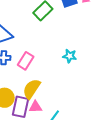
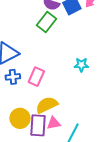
yellow semicircle: (32, 89) -> (47, 105), turned 40

